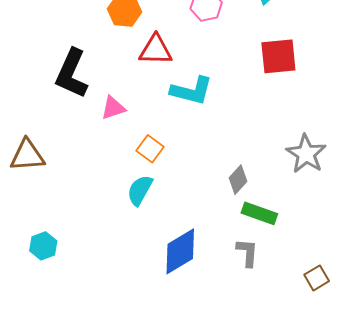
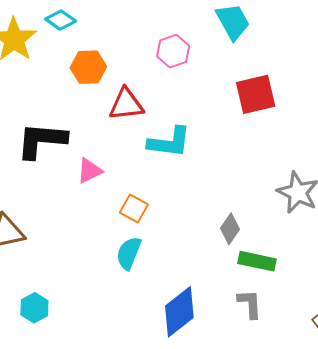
black L-shape: (72, 74) -> (42, 140), turned 78
cyan hexagon: (43, 246) -> (34, 308), moved

